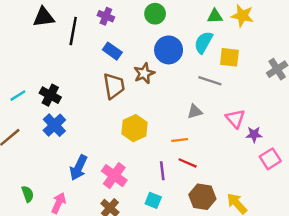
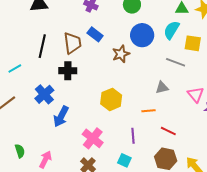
black line: (73, 31) -> (42, 46), moved
brown trapezoid: (114, 86) -> (73, 43), moved
black cross: (50, 95) -> (68, 71), moved, turned -30
red line: (188, 163) -> (168, 131), moved
blue arrow: (79, 168) -> (61, 116), moved

